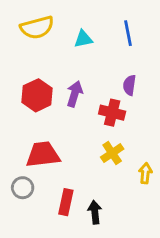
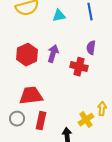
yellow cross: (112, 153) -> (86, 120), moved
red rectangle: (66, 202) -> (41, 121), moved

